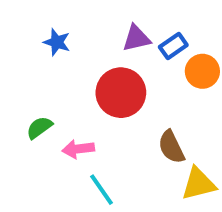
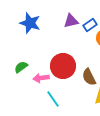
blue star: (57, 42) -> (30, 23), size x1.5
red circle: (121, 93) -> (63, 66), moved

